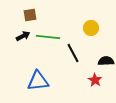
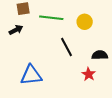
green line: (48, 37) -> (51, 18), moved

